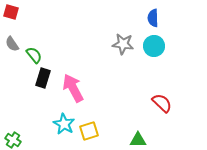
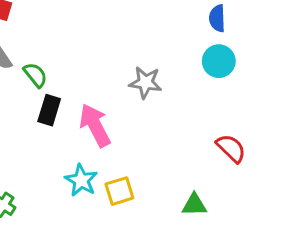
gray star: (123, 44) -> (145, 83), moved

